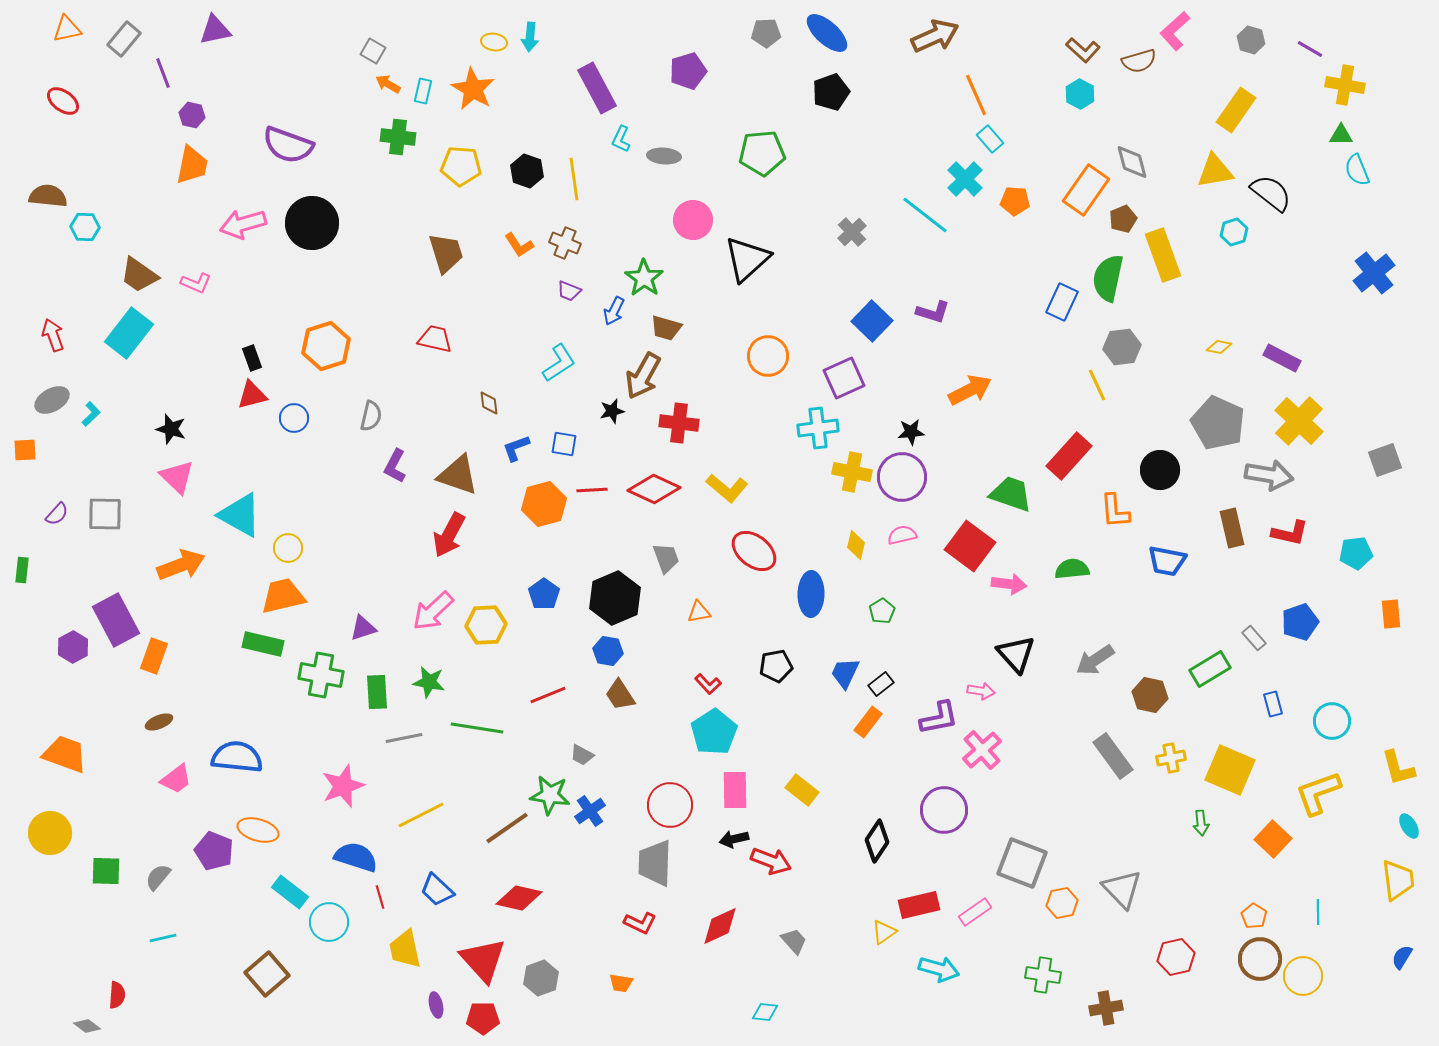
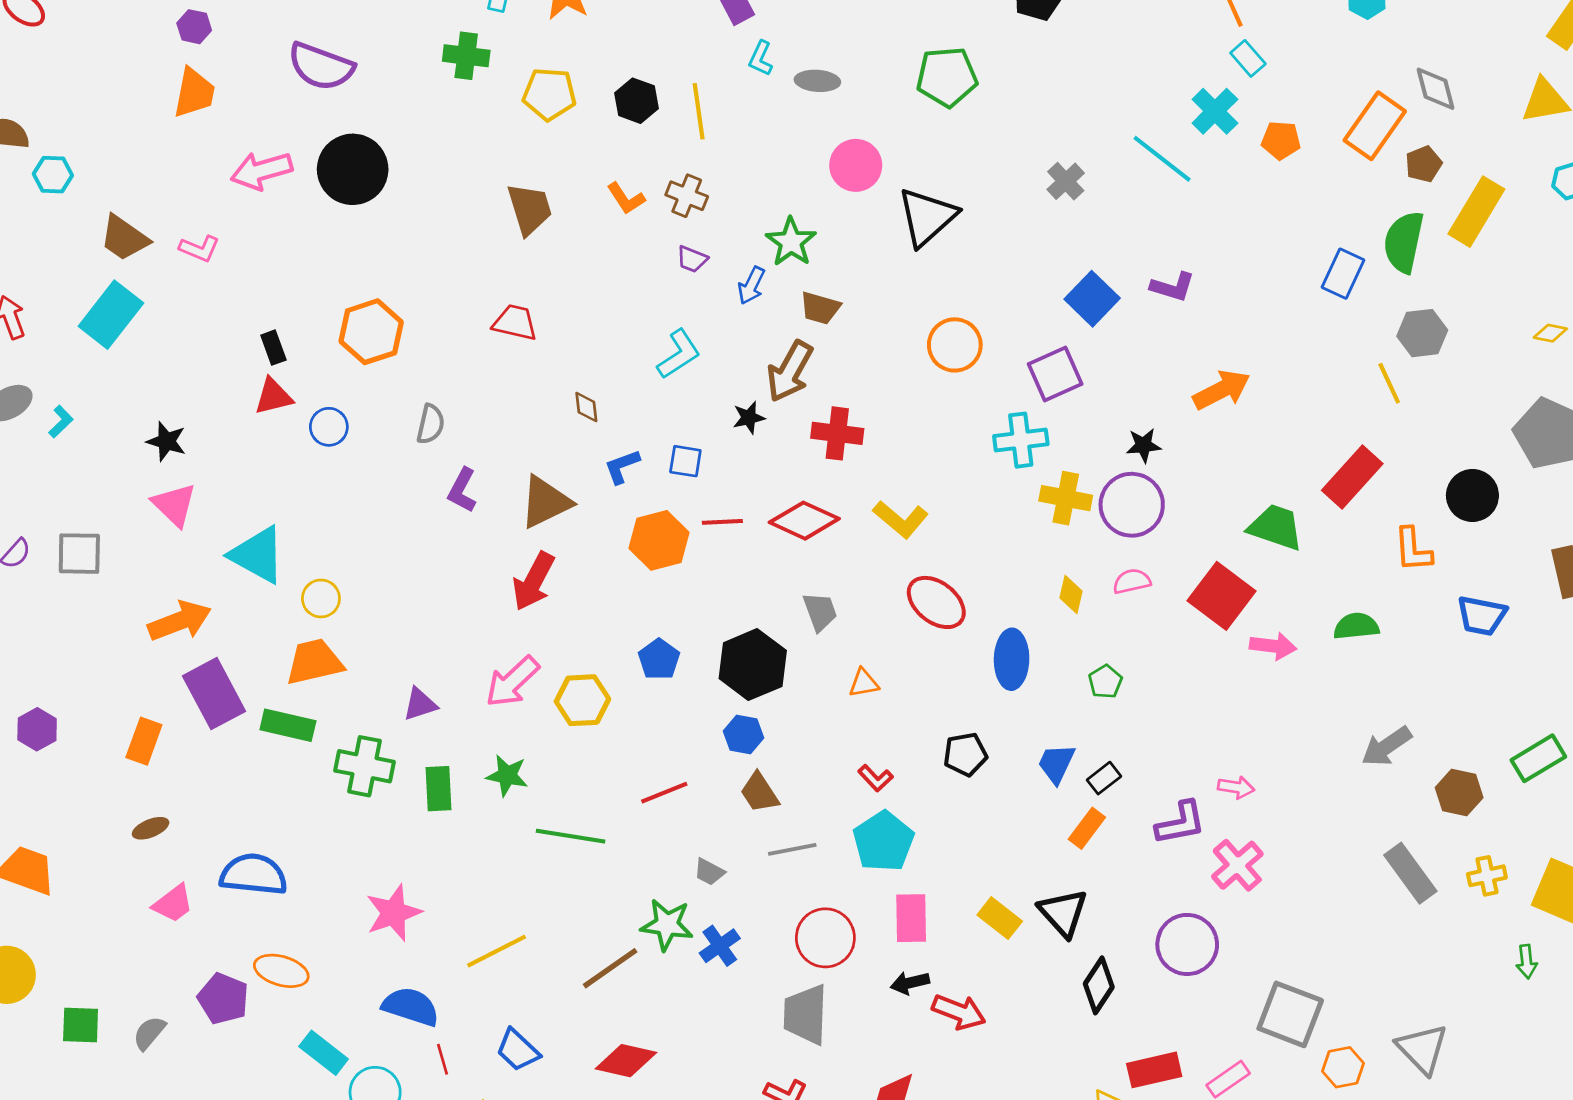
yellow rectangle: (1163, 255) -> (1476, 212), turned 51
brown triangle: (458, 475) -> (545, 502), turned -45
purple rectangle: (116, 620) -> (214, 694), moved
black triangle: (1016, 654) -> (1063, 913), moved
gray line: (404, 738) -> (792, 849), moved

